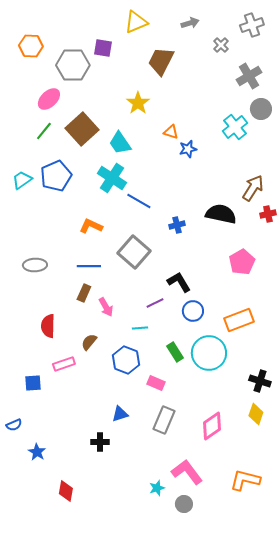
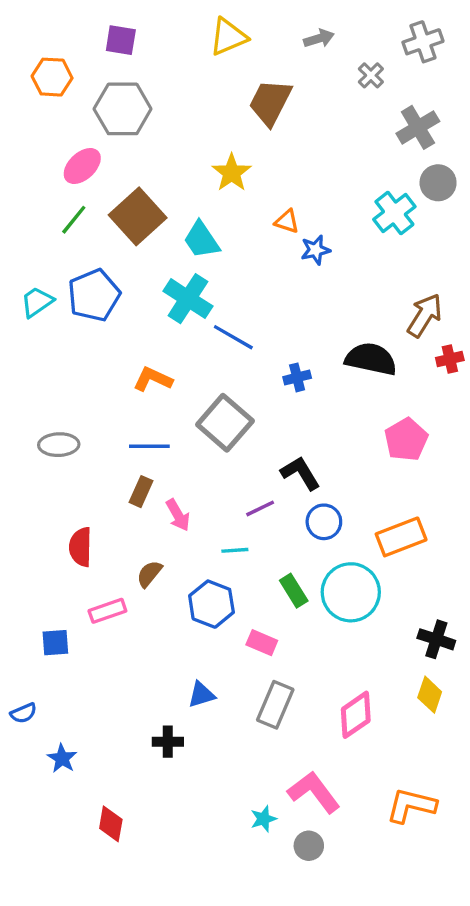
purple square: (103, 48) -> (121, 40), moved

